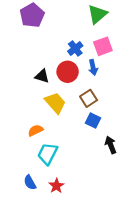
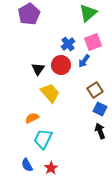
blue arrow: (93, 67) -> (84, 61), turned 48
black triangle: (42, 76) -> (38, 69), turned 48
brown square: (89, 98) -> (95, 90), moved
blue square: (93, 120) -> (100, 109), moved

